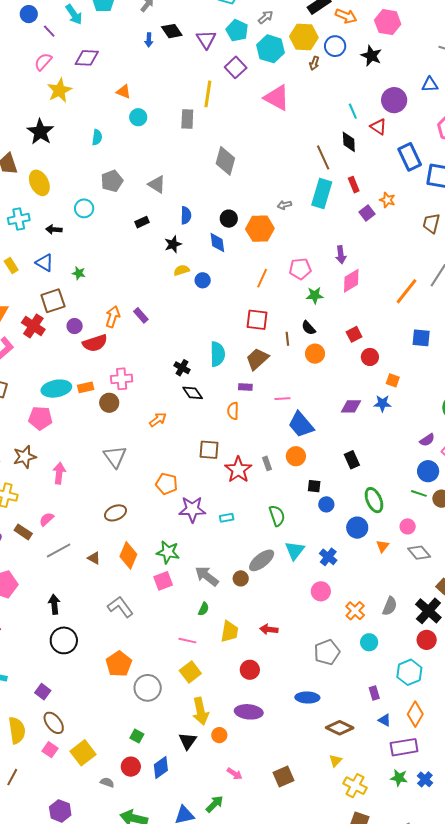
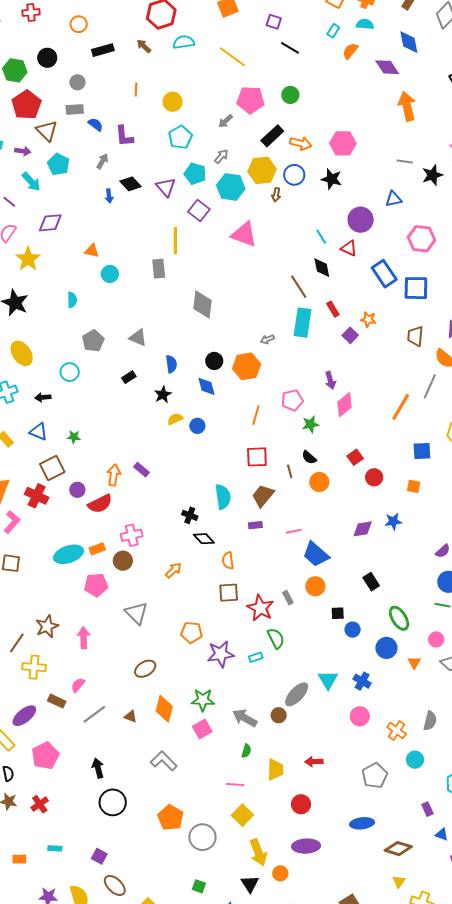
orange square: (393, 380) -> (414, 486), moved
orange semicircle: (233, 411) -> (228, 561), moved
pink pentagon: (40, 418) -> (96, 585), moved
green semicircle: (277, 516) -> (276, 638), moved

